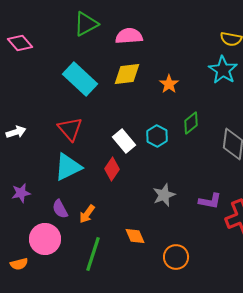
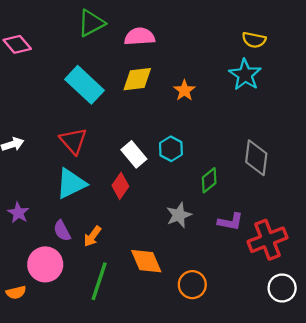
green diamond: (191, 123) -> (209, 180), moved
purple star: (21, 193) -> (18, 213), turned -30
orange diamond: (135, 236) -> (146, 261), size x1.4

